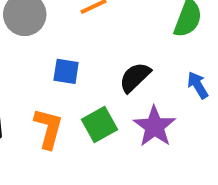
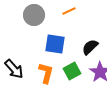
blue square: (66, 71) -> (55, 44), size x1.5

